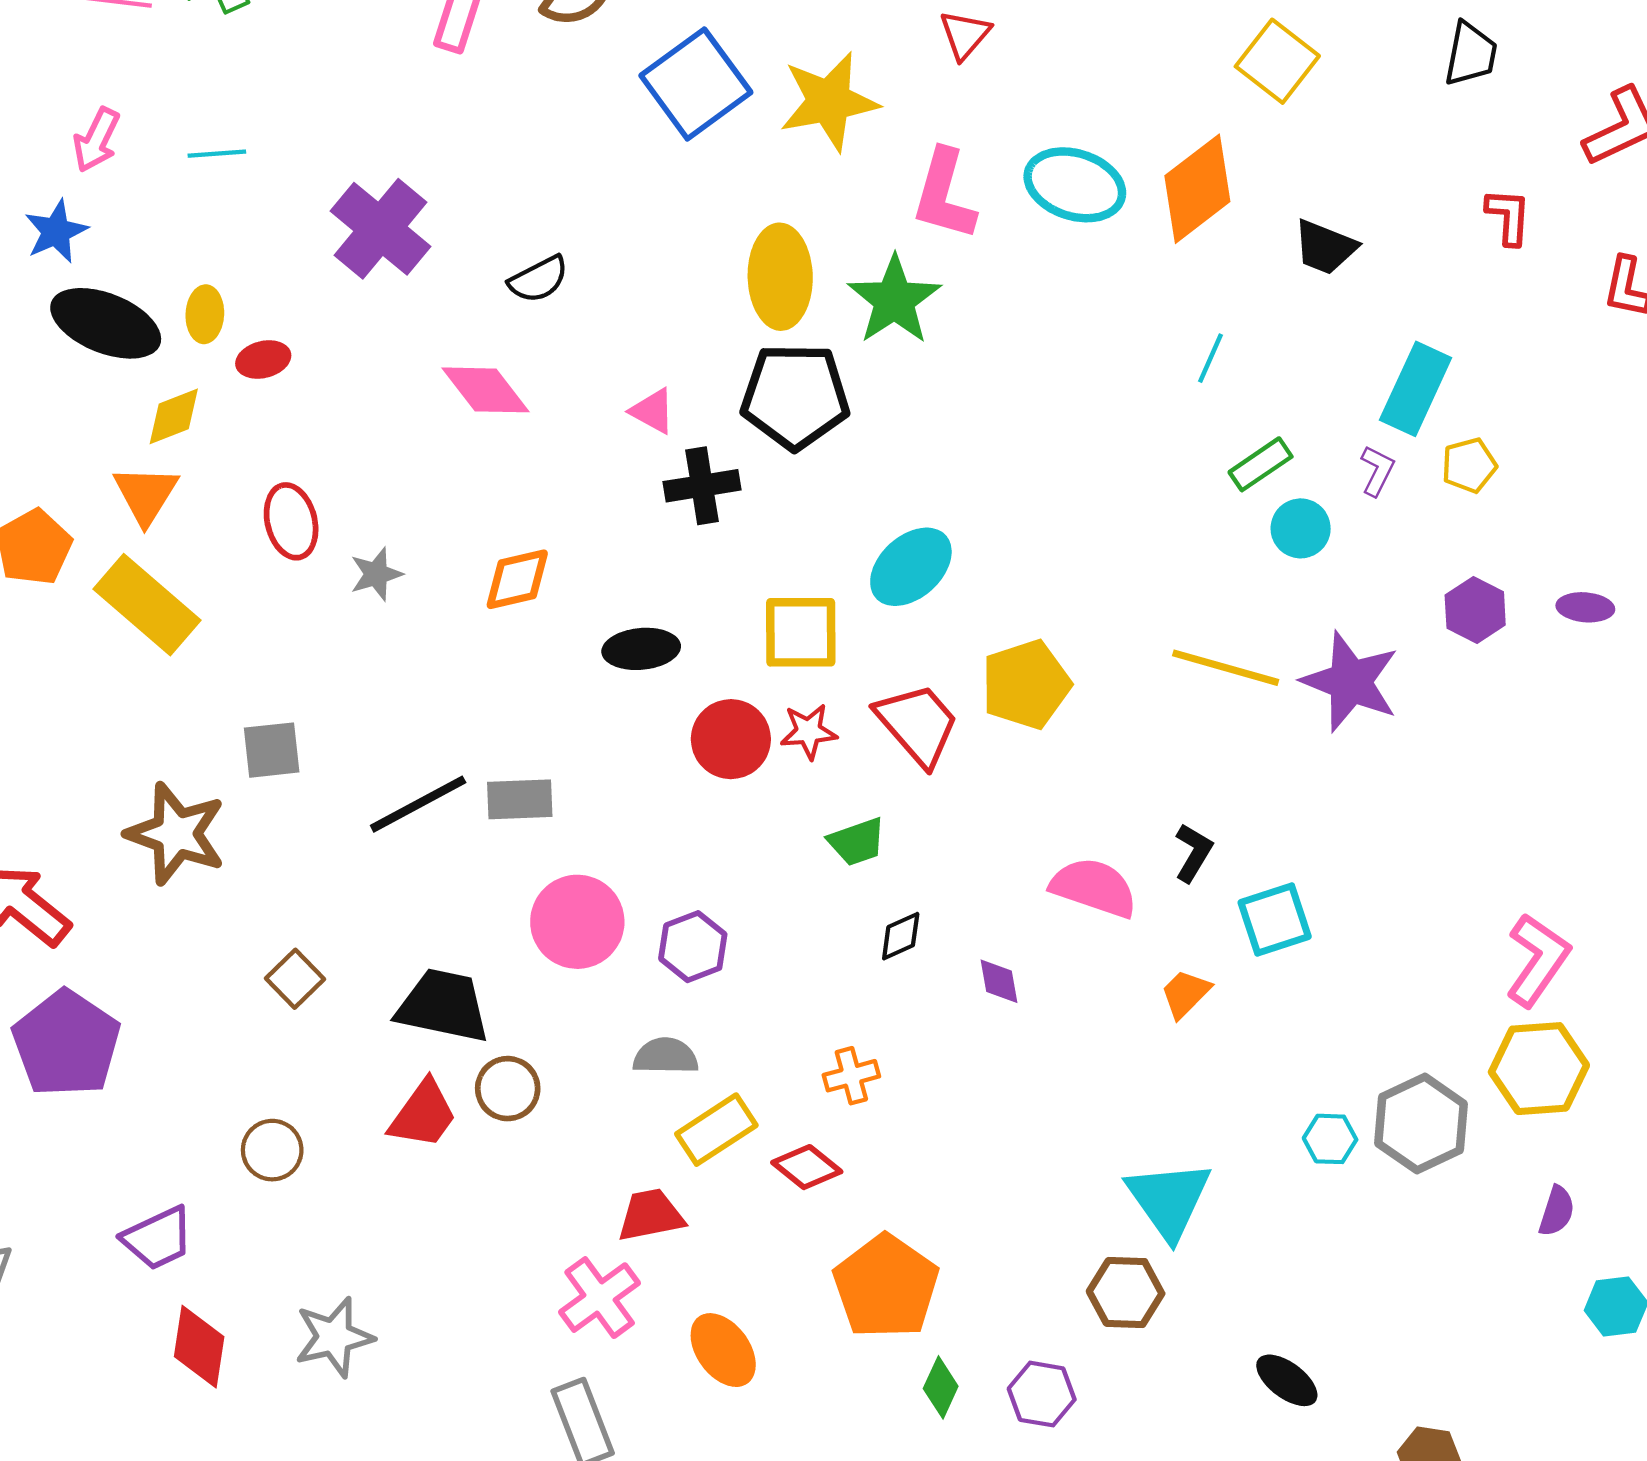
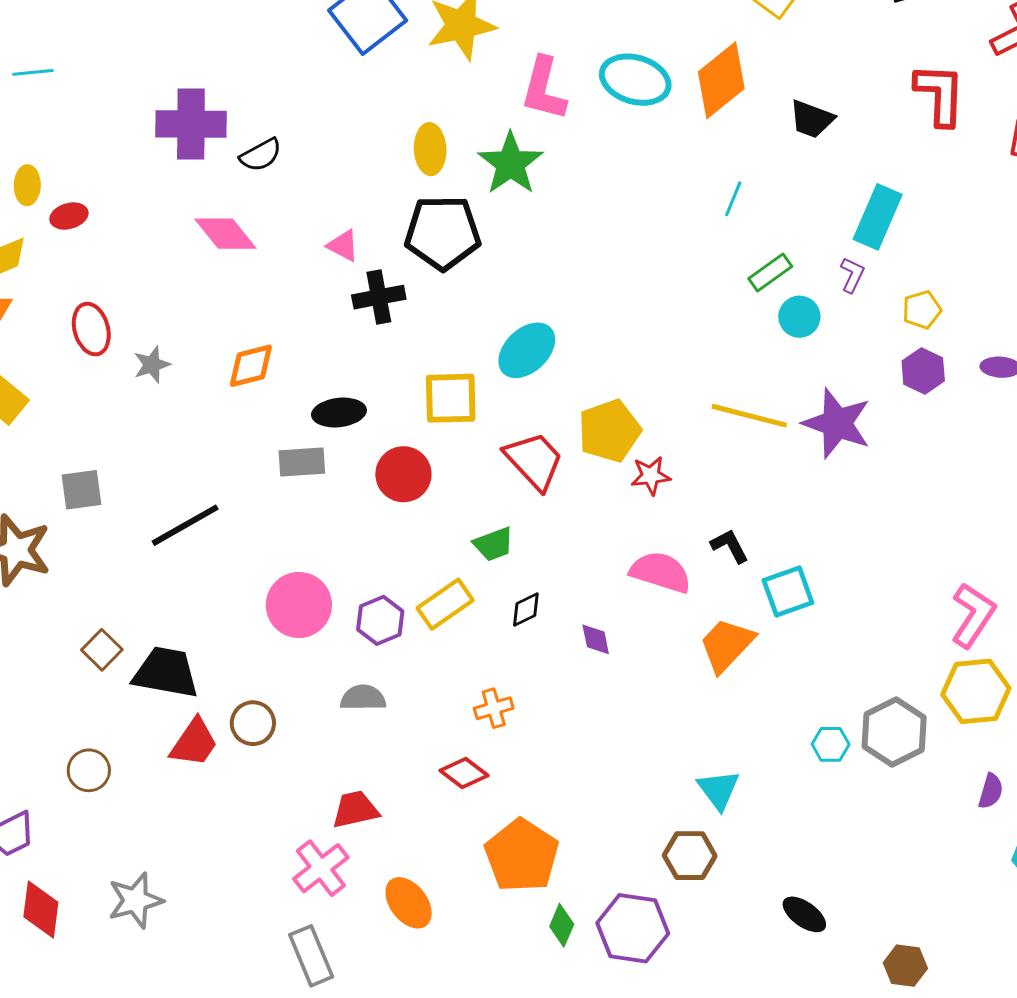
red L-shape: (1508, 217) -> (940, 94), size x1.6
purple cross: (381, 229) -> (191, 124), moved, turned -38
yellow ellipse: (780, 277) -> (430, 149), size x0.7
yellow pentagon: (1469, 465) -> (922, 310), moved
red star: (809, 731) -> (651, 476), moved
gray rectangle: (520, 799) -> (302, 462), moved
black L-shape: (1193, 853) -> (730, 546), turned -57
orange trapezoid: (1185, 994) -> (727, 645), size x1.6
black trapezoid: (443, 1006) -> (166, 672), moved
yellow rectangle: (716, 1130) -> (445, 604), moved
cyan triangle: (1169, 1200) -> (719, 790), size x0.7
purple hexagon: (1042, 1394) -> (633, 928), size x1.5

